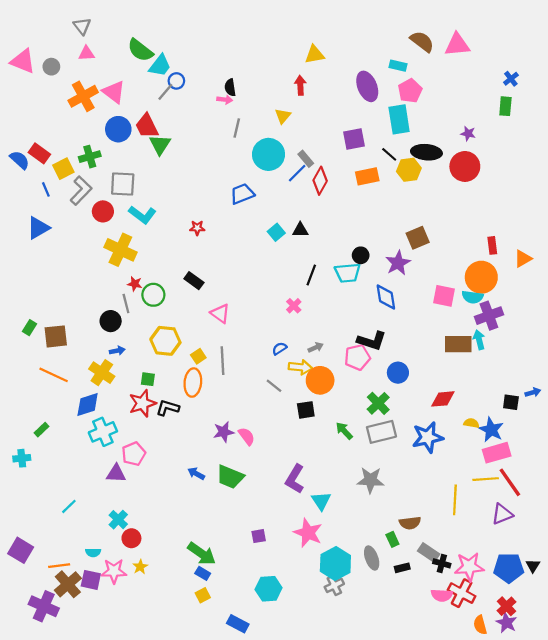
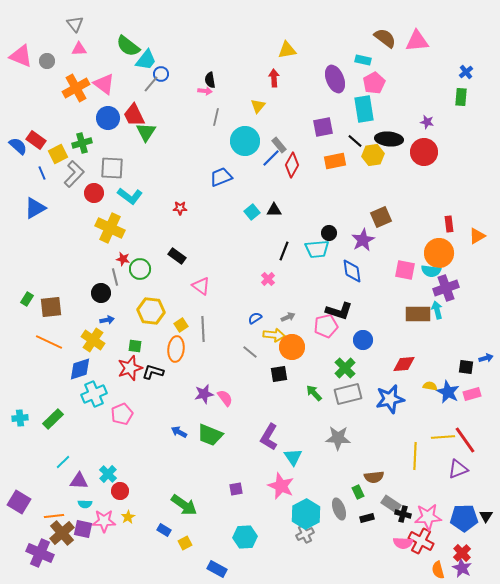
green rectangle: (41, 430) -> (53, 419), moved, size x1.5
pink rectangle: (497, 453) -> (472, 394), moved, size x0.7
purple triangle: (116, 474) -> (79, 481), moved
blue rectangle: (203, 573) -> (164, 530), moved

